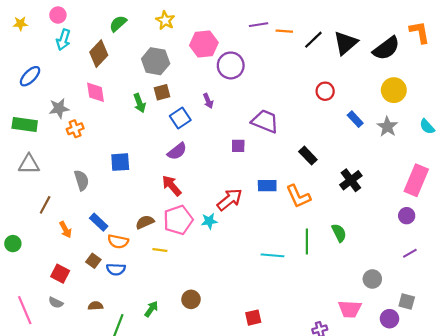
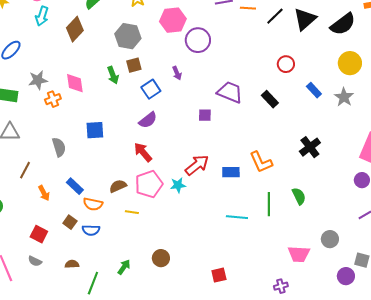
pink diamond: (95, 92) -> (75, 83), moved
black rectangle: (308, 156) -> (270, 99), moved
blue rectangle: (267, 186) -> (231, 172), moved
pink trapezoid: (350, 309) -> (299, 254), moved

